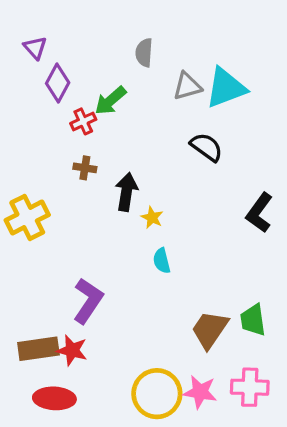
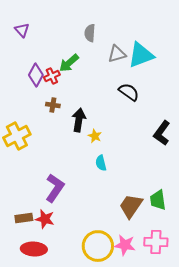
purple diamond: (58, 83) -> (36, 75), moved
brown rectangle: (38, 349) -> (24, 218), size x0.7

